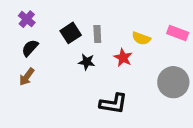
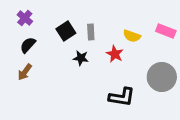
black L-shape: (113, 104) -> (122, 97), moved

